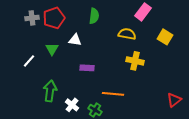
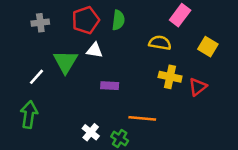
red pentagon: (54, 18) -> (86, 20), moved
green triangle: (52, 49) -> (65, 62), size x1.5
green arrow: (50, 91) -> (29, 115), moved
red triangle: (174, 100) -> (198, 87), moved

